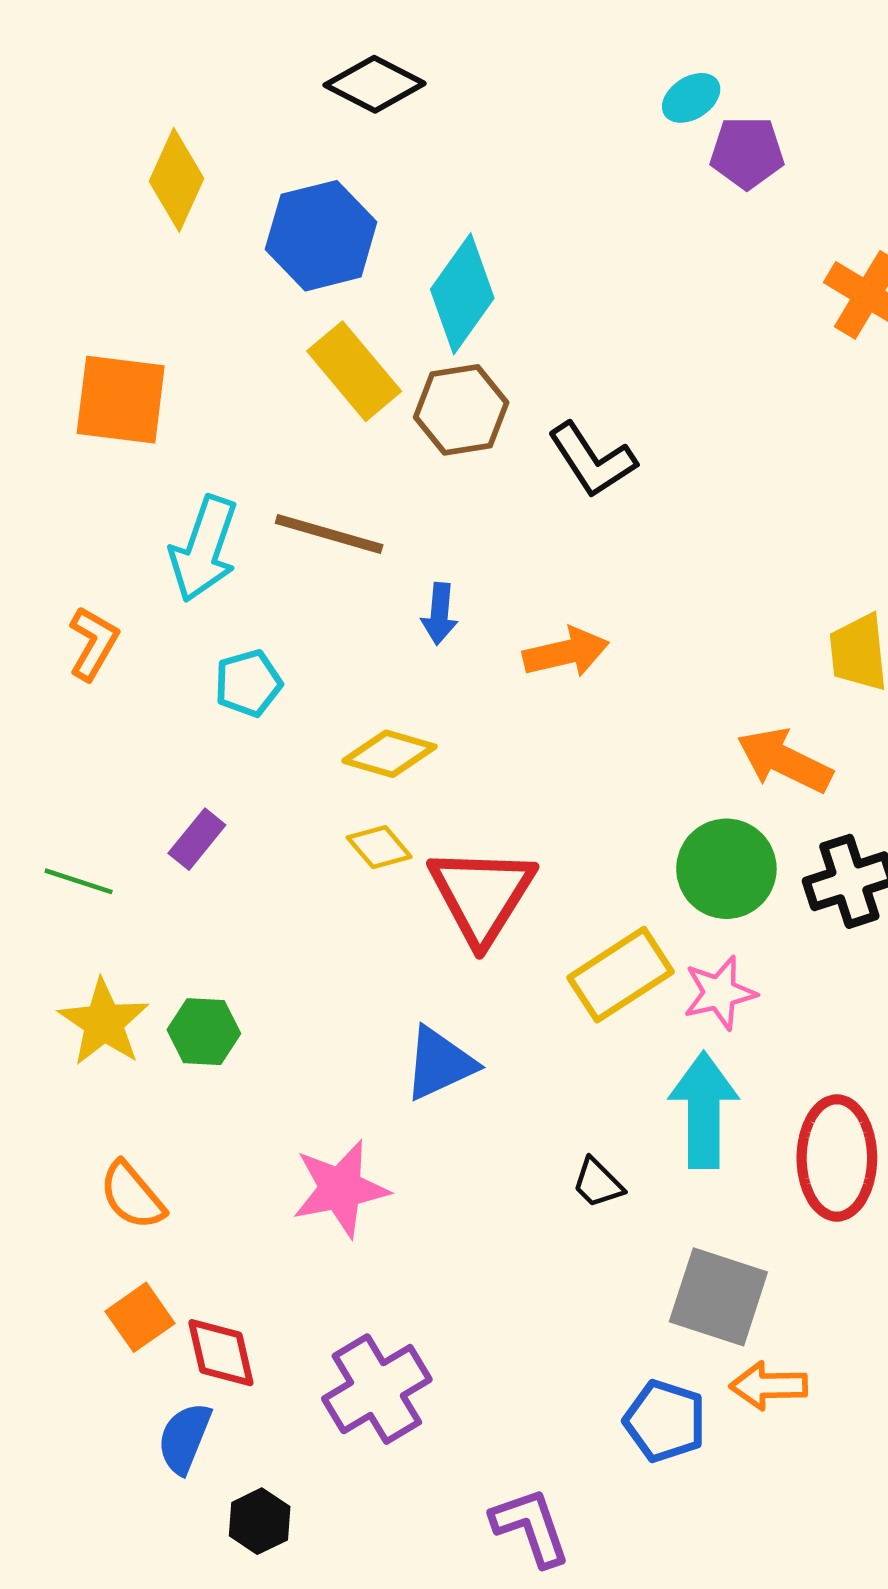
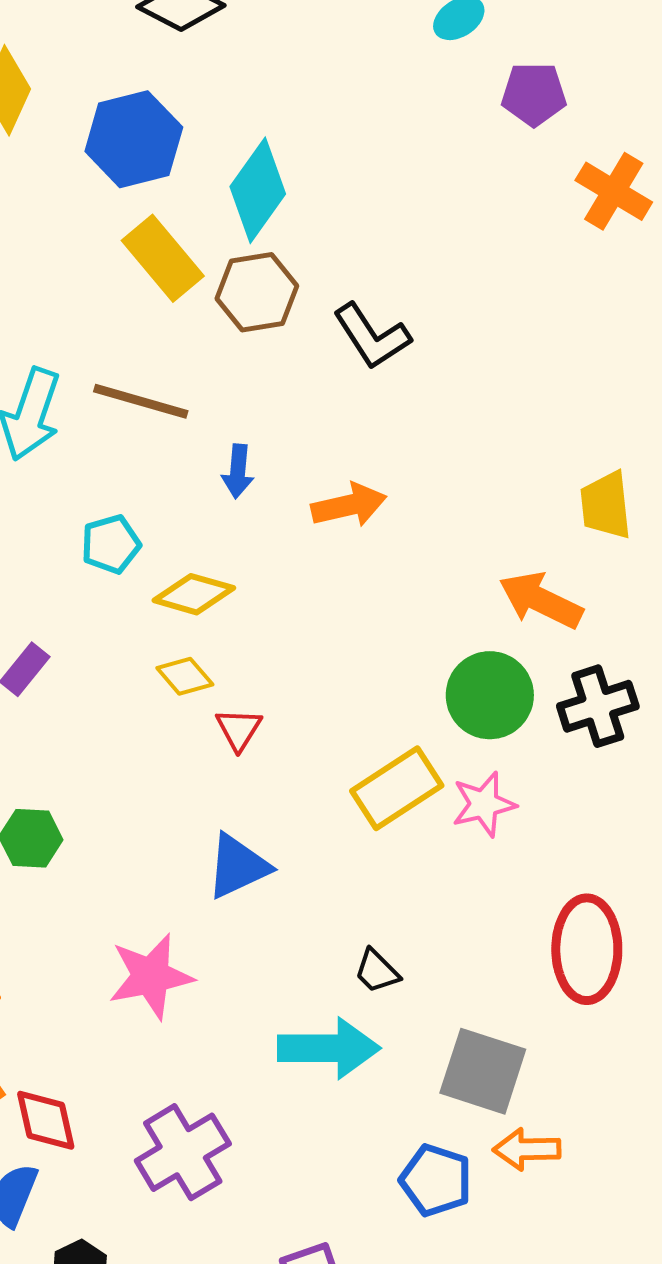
purple pentagon: (747, 153) -> (534, 94), moved
cyan pentagon: (248, 683) -> (111, 544), moved
red triangle: (482, 895) -> (239, 729), moved, size x0.5
cyan arrow: (704, 1110) -> (329, 1048), moved, turned 90

